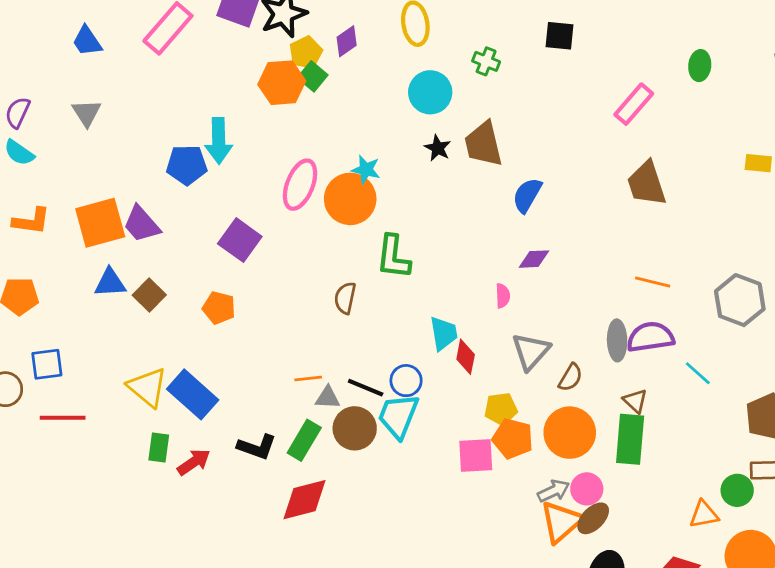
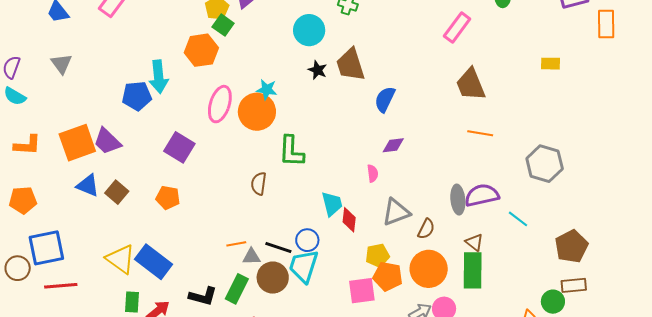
orange hexagon: (282, 83) -> (201, 50), moved
orange line: (653, 282) -> (480, 133), moved
blue triangle: (110, 283) -> (88, 185), turned 30
gray triangle: (531, 351) -> (396, 212), turned 32
blue square: (47, 364) -> (46, 248), size x1.5

